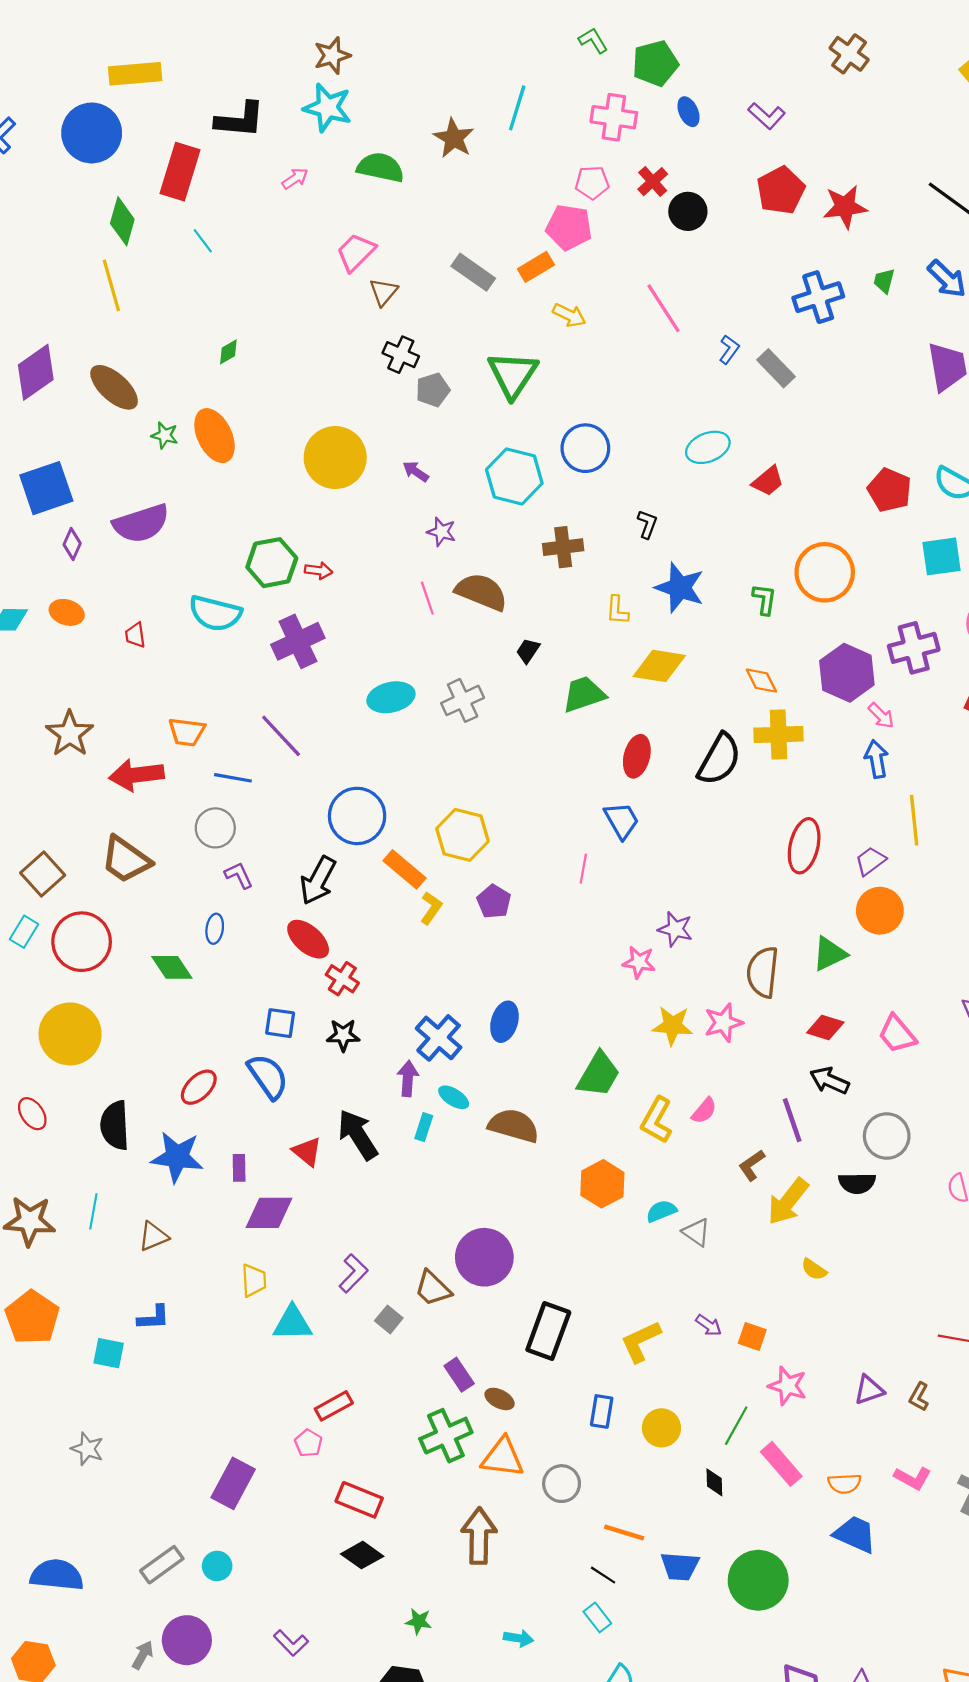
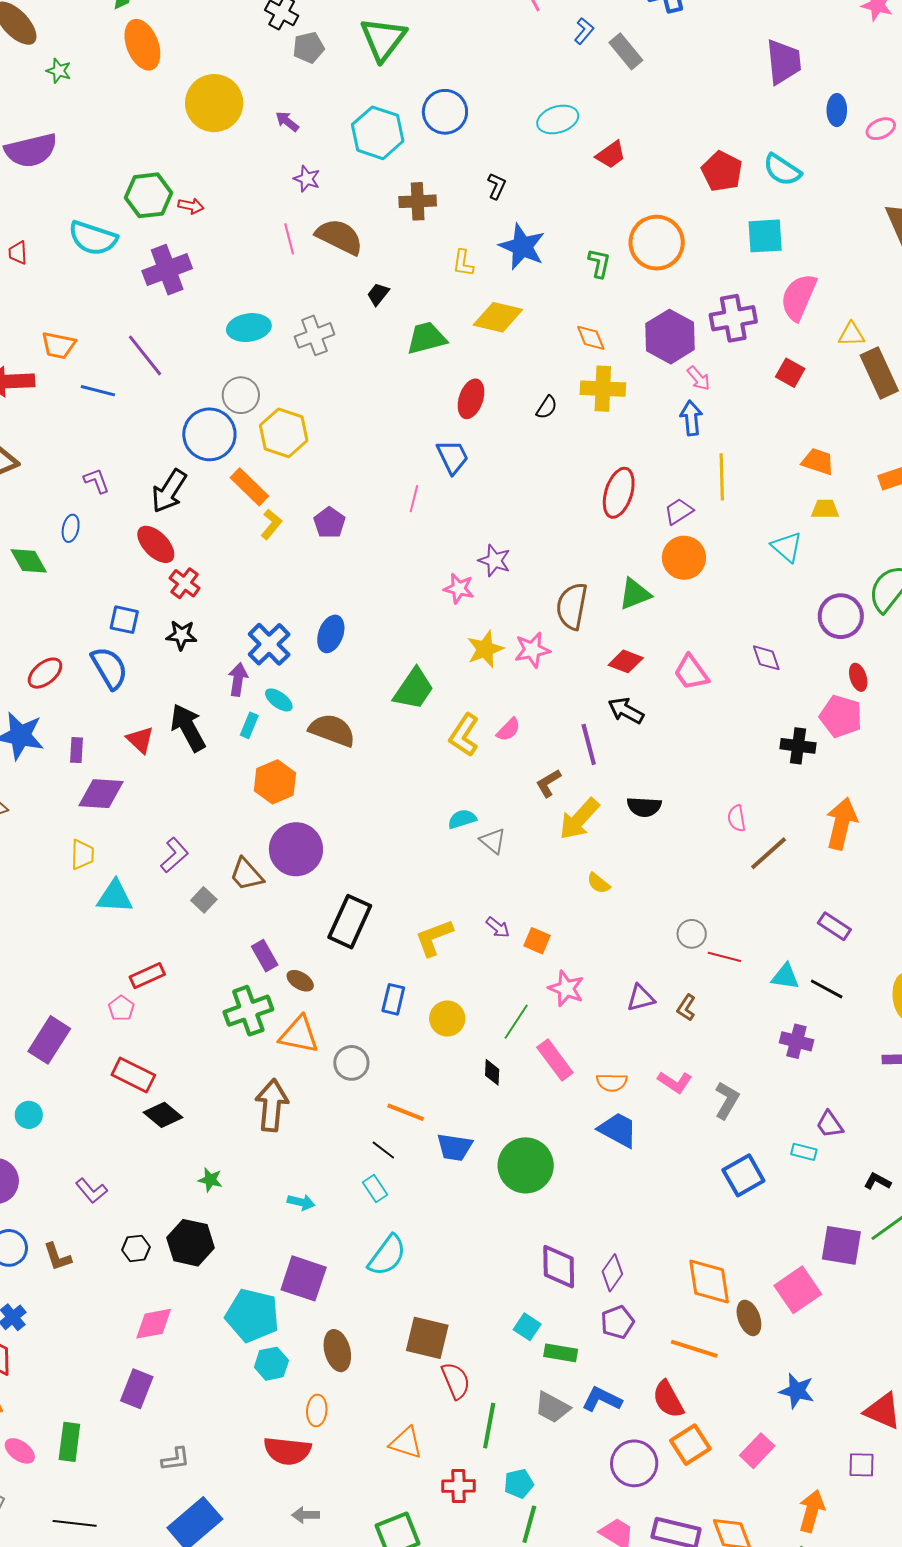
orange ellipse: (215, 436) -> (142, 45), moved
black semicircle: (719, 759) -> (547, 407), size x0.5
gray circle: (215, 828) -> (241, 395), moved
yellow hexagon: (462, 835) -> (284, 433), moved
yellow star: (673, 1026) -> (485, 649), turned -30
gray circle: (887, 1136) -> (692, 934), moved, size x0.7
orange hexagon: (602, 1184) -> (275, 782), moved
red rectangle: (359, 1500) -> (133, 1075), moved

